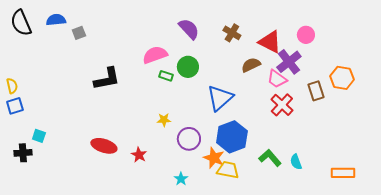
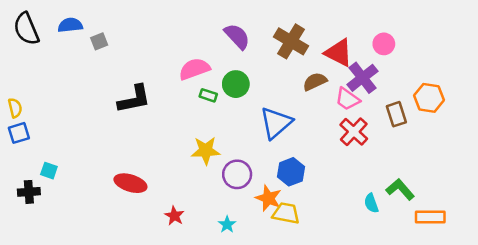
brown cross: (232, 33) -> (291, 41), size x1.5
yellow star: (164, 120) -> (206, 151), size x1.6
blue hexagon: (232, 137) -> (291, 172), size x0.7
red star: (139, 155) -> (174, 216), moved
green L-shape: (270, 158) -> (400, 189), moved

